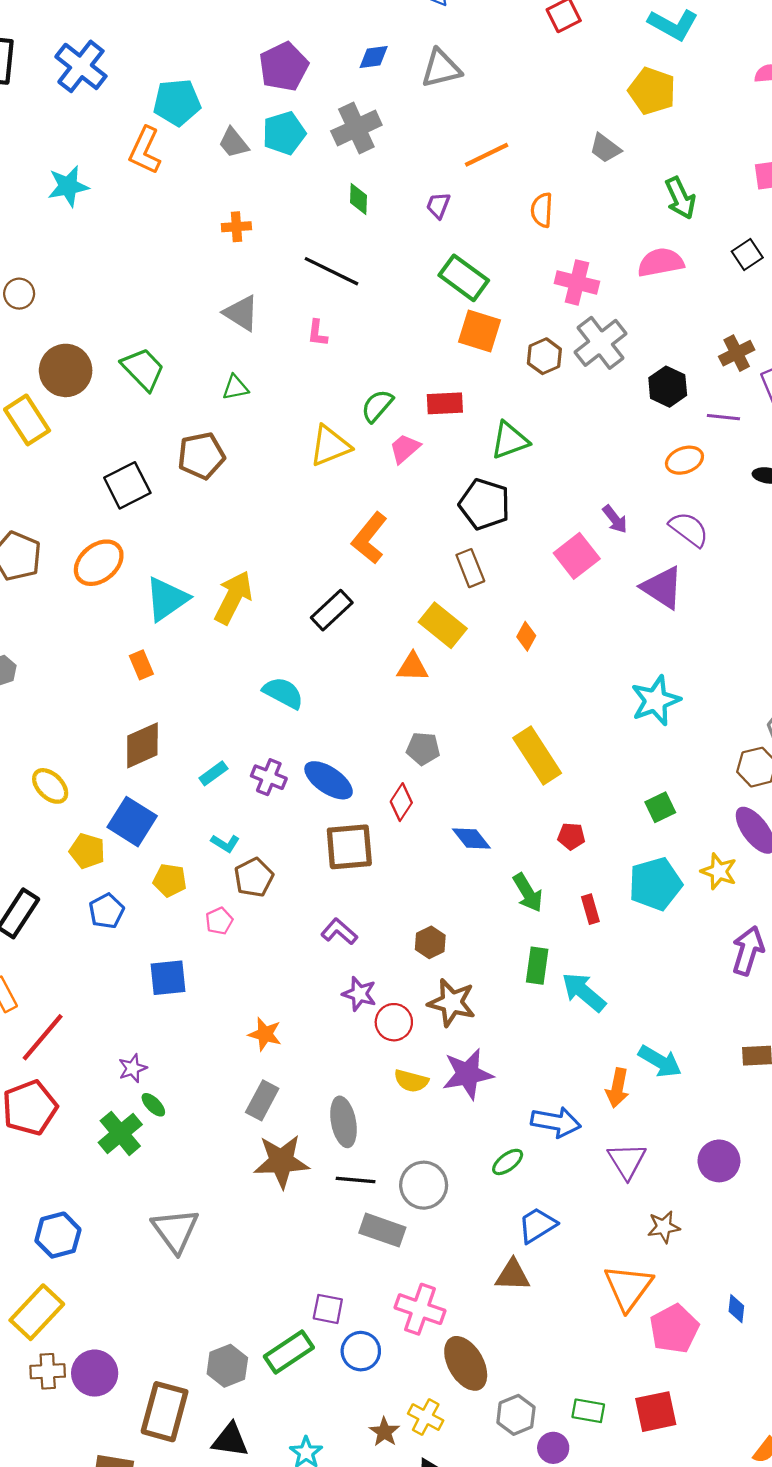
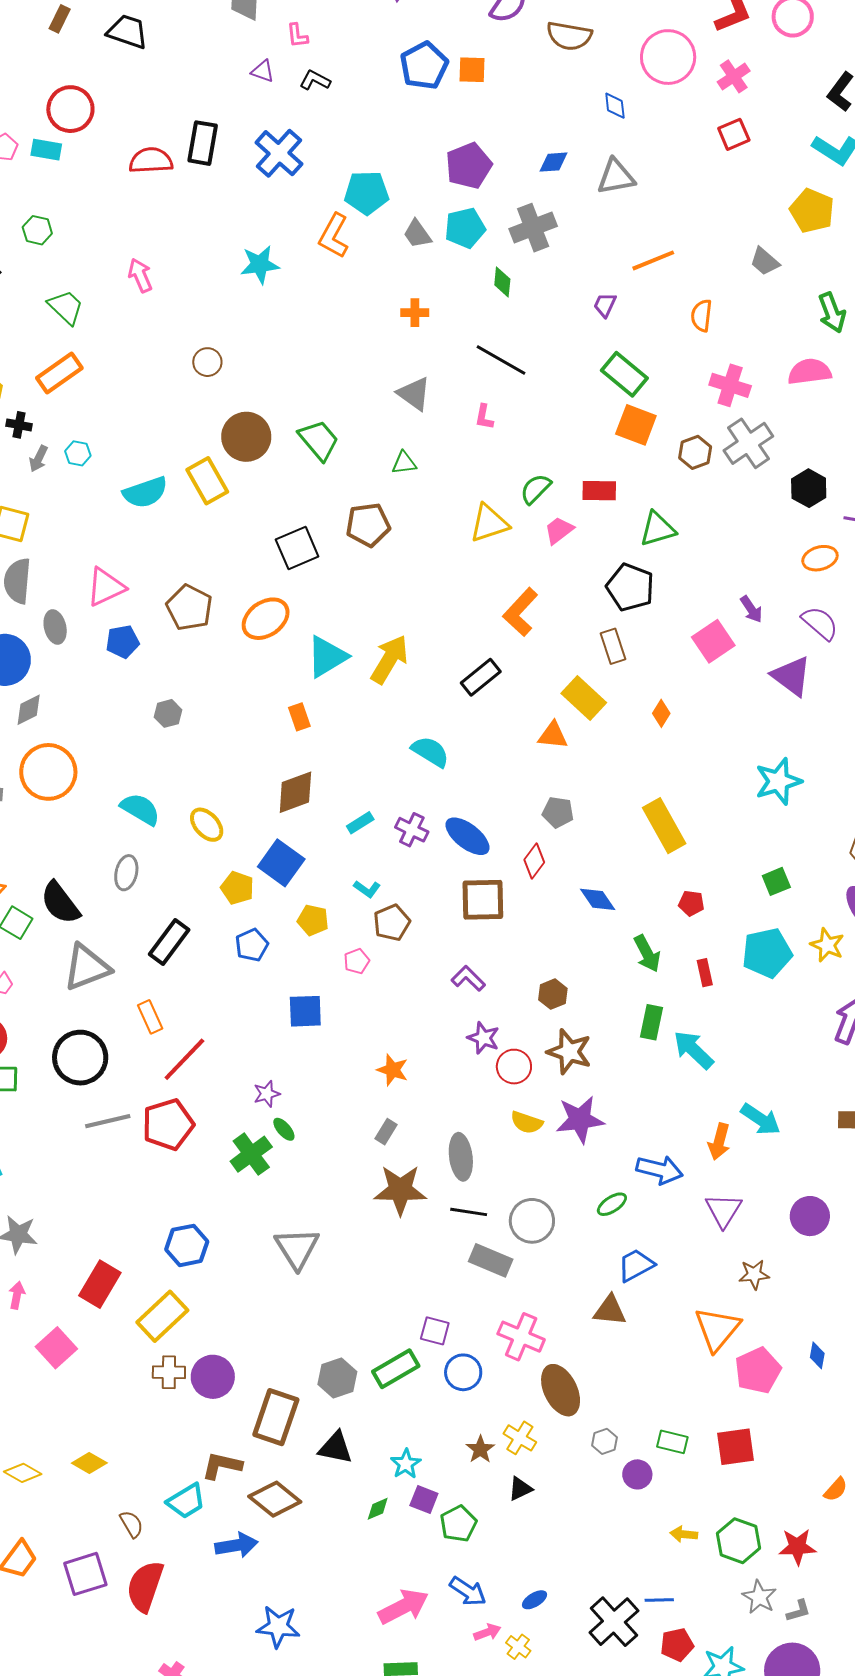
green diamond: (358, 199) -> (502, 282), moved
gray rectangle: (262, 1100) -> (386, 1132), size x0.7
gray hexagon: (516, 1415) -> (604, 1441), size x0.7

